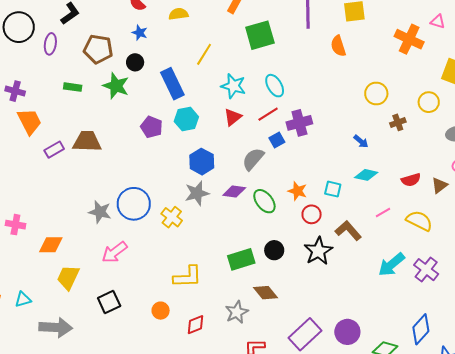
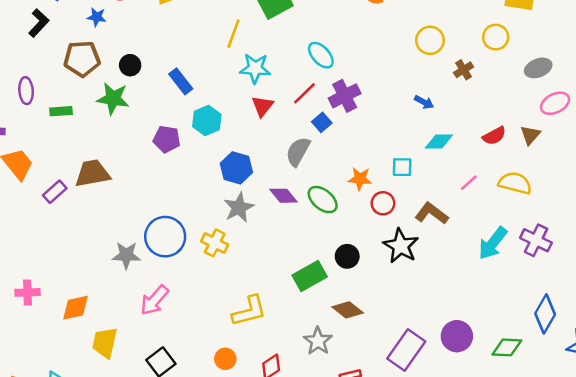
blue star: (140, 33) -> (97, 17), moved
purple ellipse: (50, 44) -> (26, 91), moved
yellow line: (204, 54) -> (233, 34), moved
blue rectangle: (172, 84) -> (181, 81), size x0.7
cyan ellipse: (275, 86) -> (321, 55), moved
purple diamond: (234, 191) -> (284, 196), turned 55

